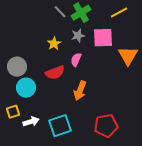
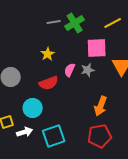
gray line: (60, 12) -> (54, 22), turned -56
gray star: (78, 36) -> (88, 70), moved
cyan circle: (26, 88) -> (33, 108), moved
orange arrow: (80, 91) -> (101, 106), moved

